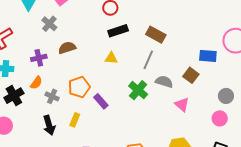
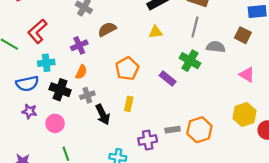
black cross: (14, 96) -> (60, 90), turned -30
gray cross: (52, 96) -> (87, 95), moved, turned -32
purple rectangle: (101, 101) -> (168, 78), moved
pink triangle: (182, 105) -> (247, 75), moved

